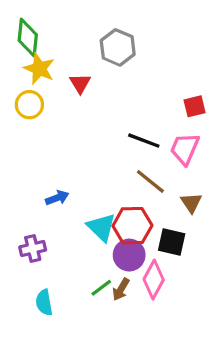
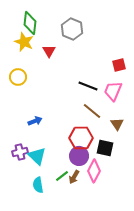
green diamond: (28, 38) -> (30, 23), moved
yellow circle: (29, 105) -> (18, 77), moved
cyan triangle: (101, 227) -> (37, 156), moved
cyan semicircle: (44, 302) -> (38, 185), moved

